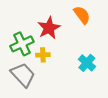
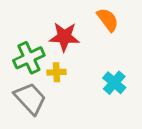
red star: (49, 28) -> (64, 37), turned 30

